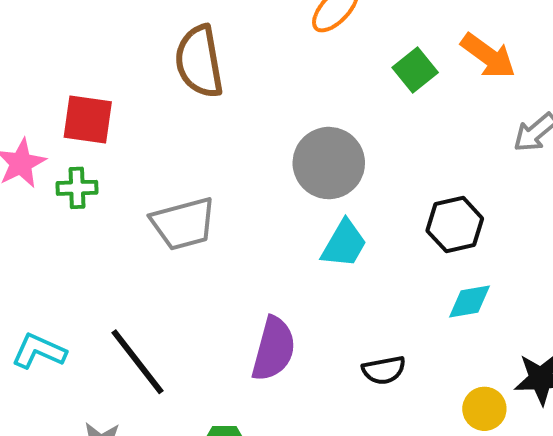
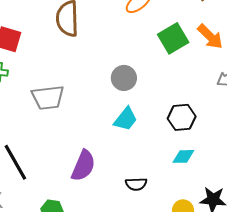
green square: (415, 70) -> (173, 38), size x1.4
gray circle: (329, 163) -> (124, 78), size x0.7

